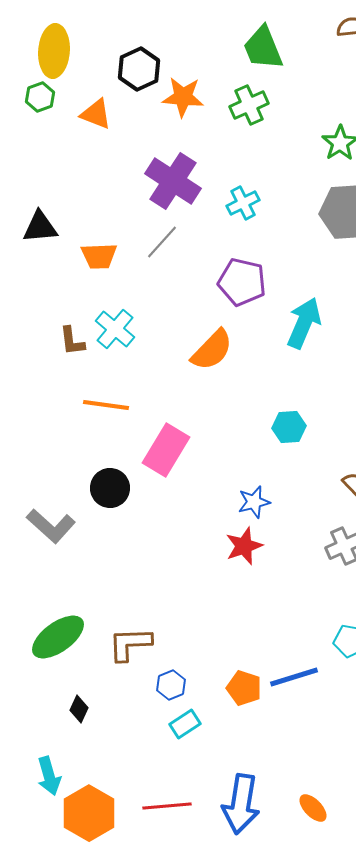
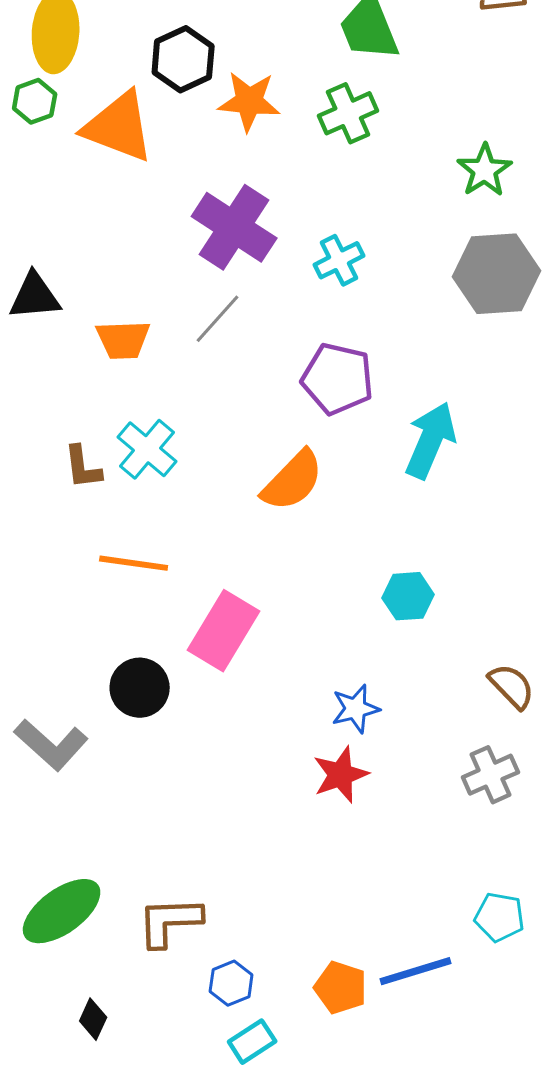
orange triangle: (96, 114) -> (119, 127), size x1.6

